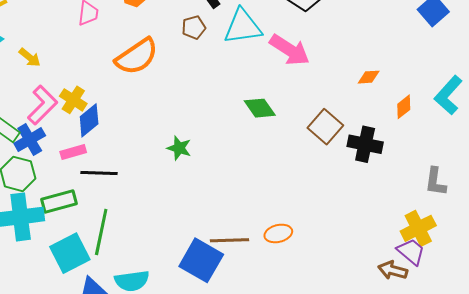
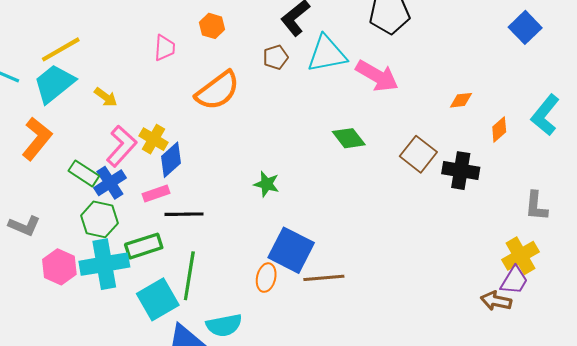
orange ellipse: (278, 233) -> (266, 278), moved, turned -60
purple trapezoid: (411, 252) -> (514, 280), turned 84
blue square: (201, 260) -> (291, 250), moved

